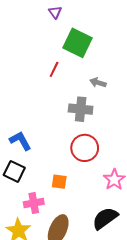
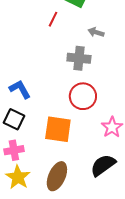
orange square: (59, 182) -> (58, 129), size x1.8
pink cross: (34, 203) -> (14, 150), moved

